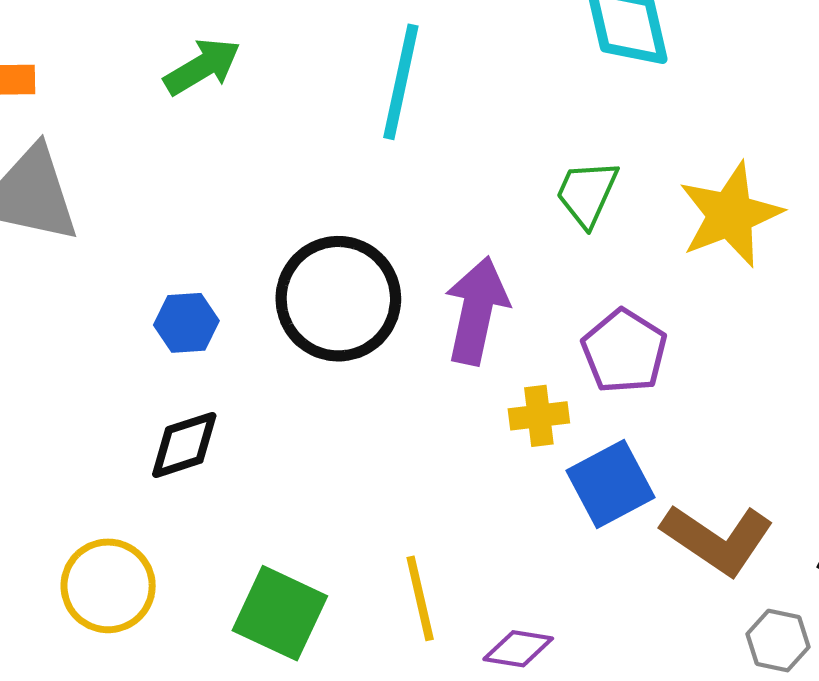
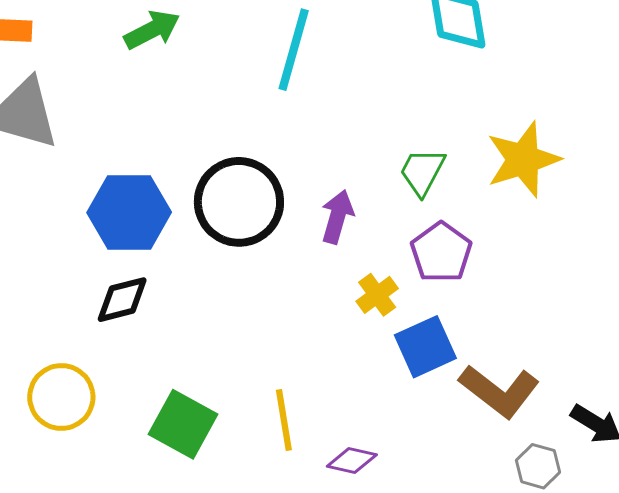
green trapezoid: (587, 193) -> (422, 172), moved
purple arrow: (477, 311) -> (337, 217), size x0.7
blue hexagon: (186, 323) -> (129, 212), size x1.8
yellow cross: (539, 416) -> (377, 295), turned -33

